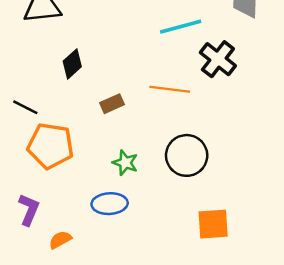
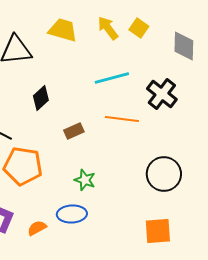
cyan line: (181, 27) -> (112, 78), moved
black circle: (187, 155) -> (164, 174), moved
orange semicircle: (60, 240) -> (37, 228), moved

